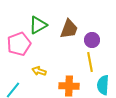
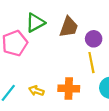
yellow arrow: (39, 71) -> (36, 91), moved

